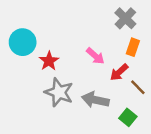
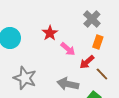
red star: (49, 61) -> (50, 33), moved
gray star: (59, 92) -> (25, 78), moved

